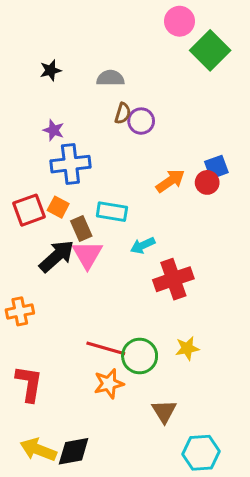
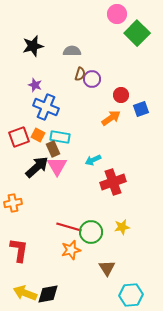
black star: (51, 70) -> (33, 46), size x1.5
blue cross: (70, 164) -> (46, 107), turned 30
red circle: (207, 182) -> (121, 95), moved
cyan rectangle: (112, 212) -> (60, 137), moved

